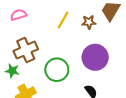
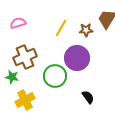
purple circle: (95, 57) -> (77, 58), moved

